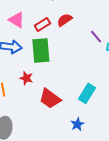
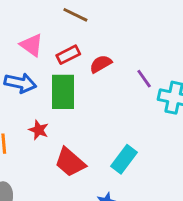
red semicircle: (65, 20) -> (101, 64), moved

